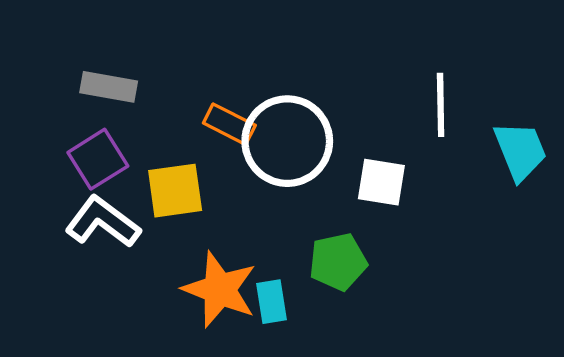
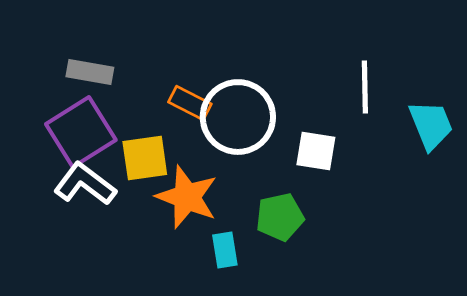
purple square: (98, 159) -> (81, 132), size x1.4
orange star: (220, 290) -> (187, 197), moved

